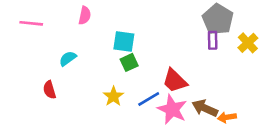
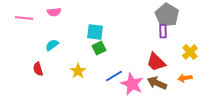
pink semicircle: (85, 15) -> (54, 12), moved, turned 72
yellow cross: (248, 43) -> (190, 52), moved
red trapezoid: (175, 81) -> (156, 62), moved
yellow star: (113, 96) -> (78, 71), moved
orange arrow: (227, 117) -> (185, 78), moved

